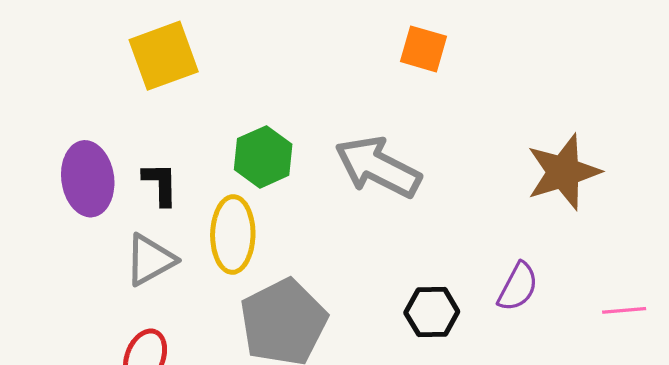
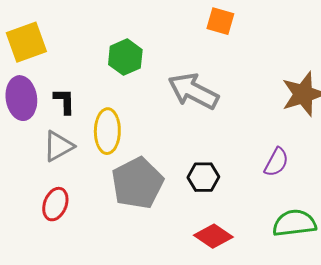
yellow square: (164, 56) -> (26, 42), moved
green hexagon: (263, 157) -> (125, 57), moved
black hexagon: (432, 312) -> (203, 177), moved

